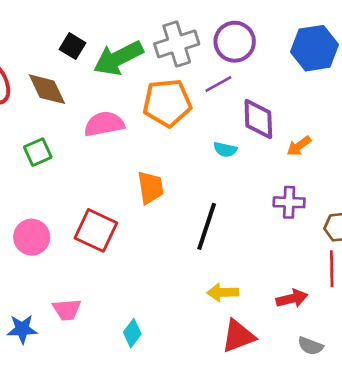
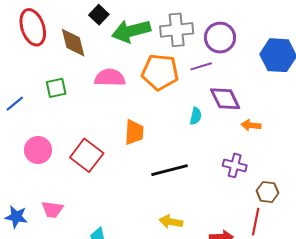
purple diamond: (258, 119) -> (225, 99), turned -36
orange arrow: (299, 146) -> (251, 125), turned 30
cyan semicircle: (225, 150) -> (196, 116), turned -102
black line: (207, 226) -> (169, 170), turned 45

